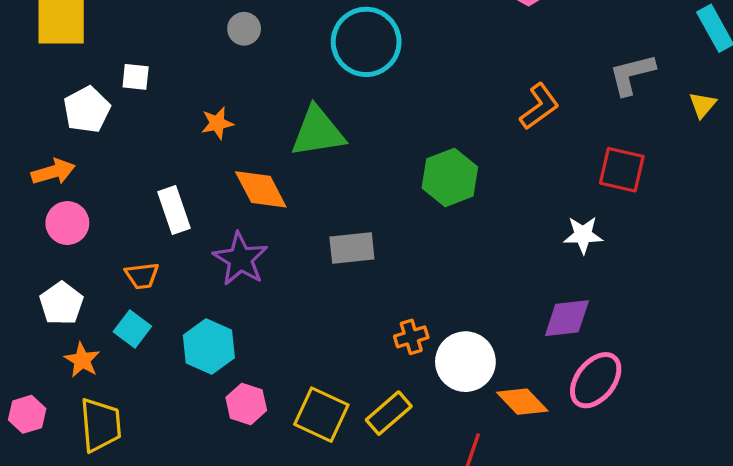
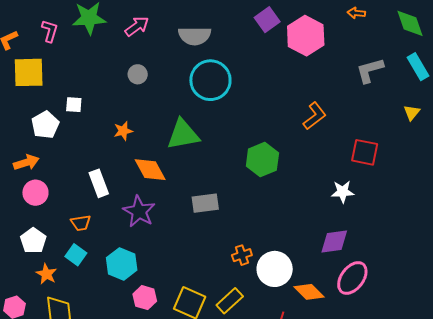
gray L-shape: (632, 74) -> (370, 70), moved

